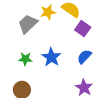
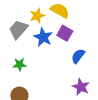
purple square: (83, 29) -> (65, 33), moved
blue star: (51, 57) -> (43, 37), moved

